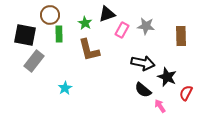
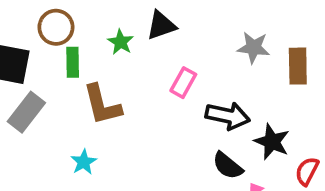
gray star: (146, 26) -> (253, 48), moved
pink rectangle: (122, 30) -> (183, 83), moved
brown L-shape: (89, 50) -> (102, 105), moved

